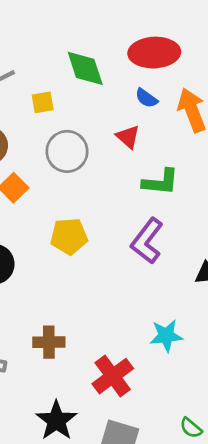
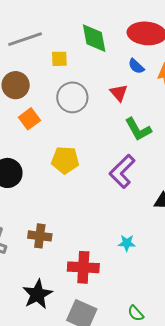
green L-shape: (161, 182) -> (138, 129), turned 48
cyan star: (166, 336) -> (127, 243), size x0.7
red cross: (113, 376) -> (83, 267), turned 32

